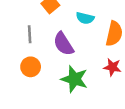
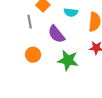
gray line: (30, 34) -> (30, 22), moved

